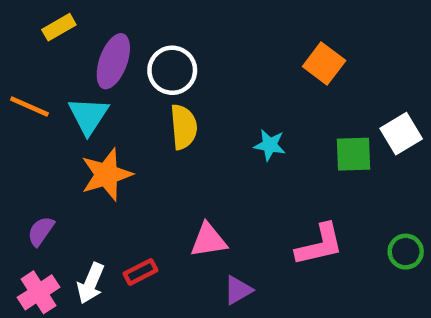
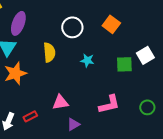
white circle: (172, 70) -> (72, 27), moved

